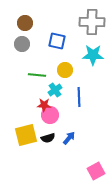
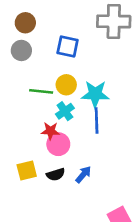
cyan star: (93, 55) -> (95, 94), moved
yellow circle: (65, 70) -> (66, 85), moved
yellow square: (26, 135) -> (27, 171), size x0.7

